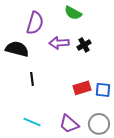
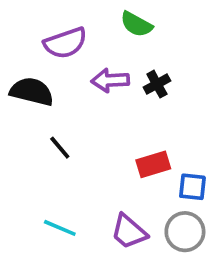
purple semicircle: (35, 23) -> (65, 43), turned 55
black line: (32, 79) -> (60, 148), turned -32
blue square: (103, 90) -> (192, 187), moved

